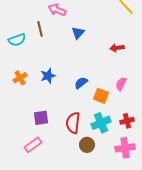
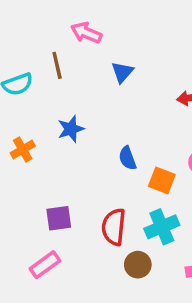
blue star: (48, 76) -> (71, 129), moved
blue semicircle: (81, 83) -> (127, 158), turned -72

